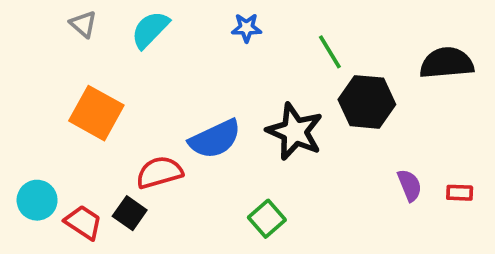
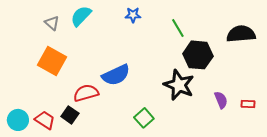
gray triangle: (83, 24) -> (52, 23), moved
black star: (295, 132) -> (179, 85), moved
cyan circle: (37, 200) -> (18, 120), moved

